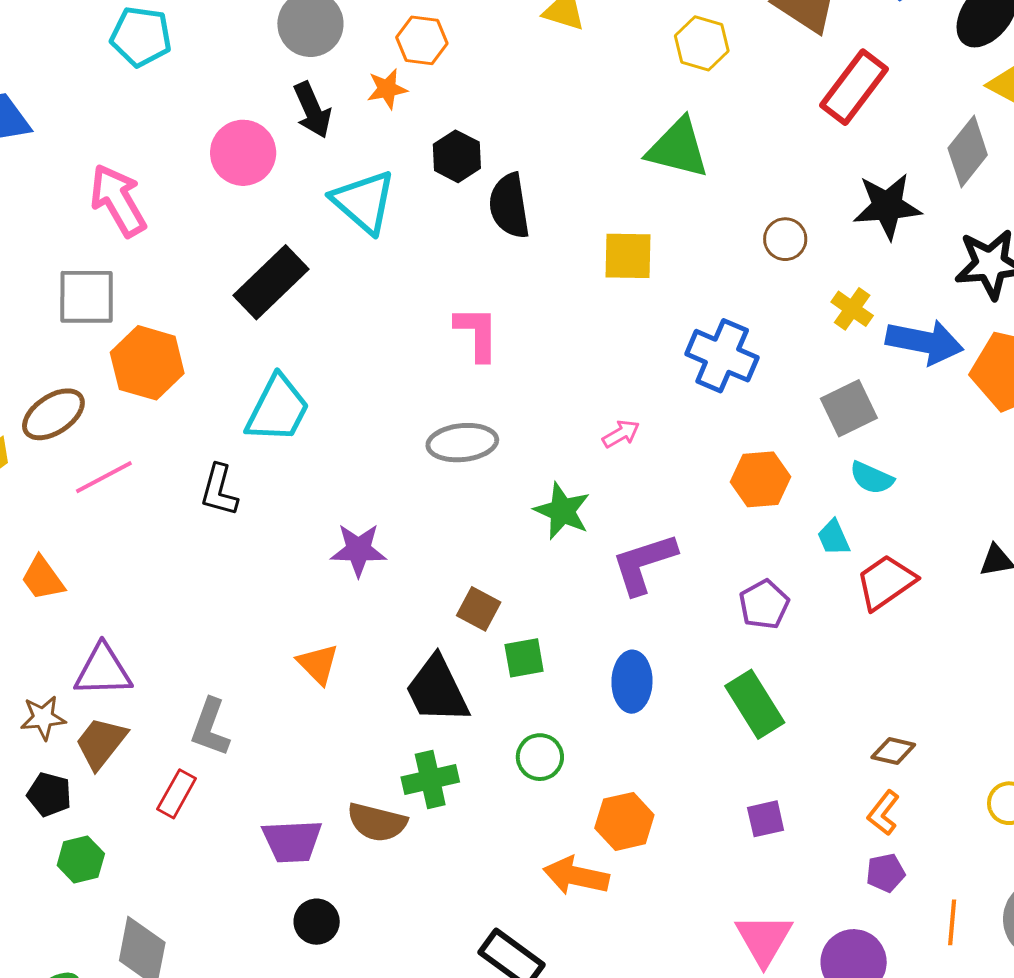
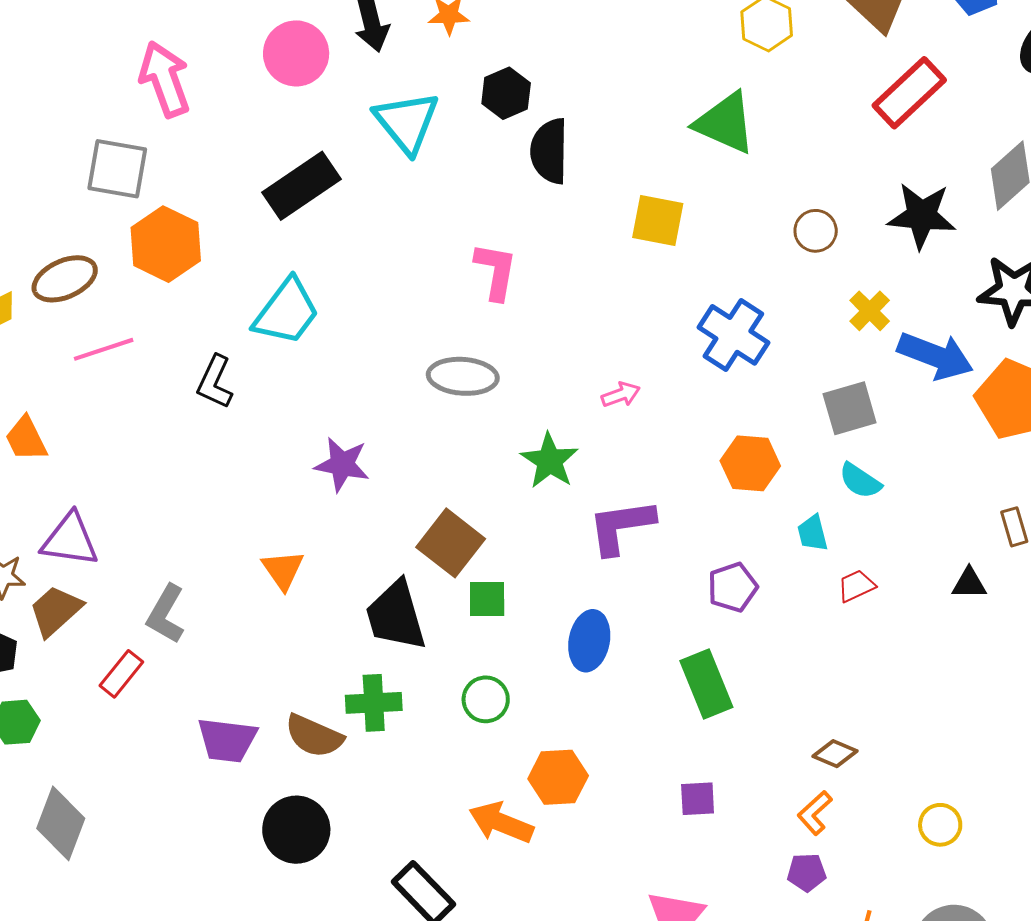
red trapezoid: (886, 582) -> (856, 586), size x0.6
brown square: (479, 609) -> (451, 543), size x1.5
black circle: (317, 922) -> (296, 830), moved, size x1.5

